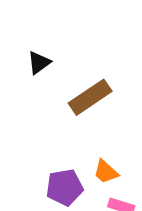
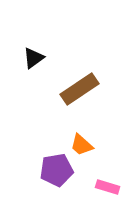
orange trapezoid: (106, 172) -> (82, 145), moved

